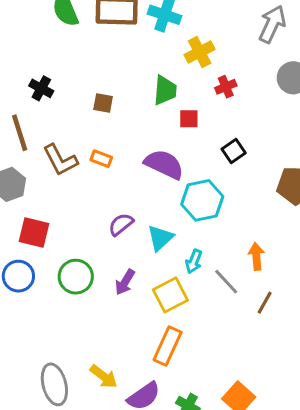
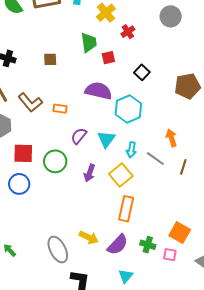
orange rectangle: (101, 159) -> (60, 109), moved
green circle: (76, 277) -> (55, 161), moved

